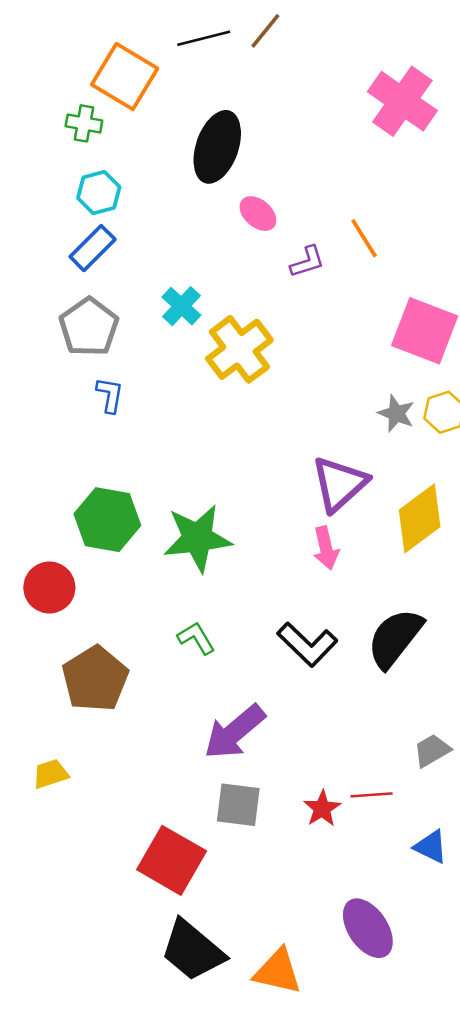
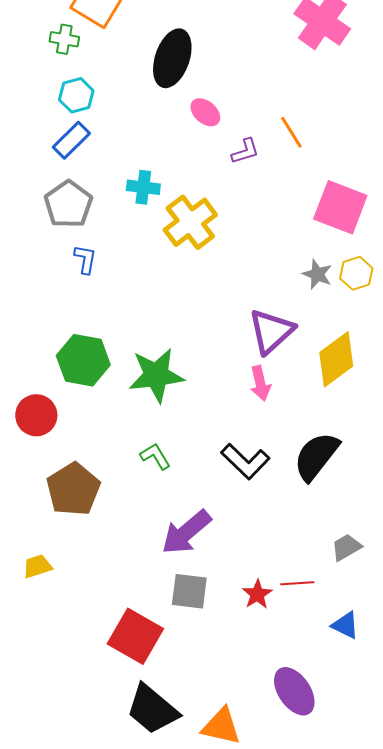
cyan cross: (181, 306) -> (143, 187), turned -36

